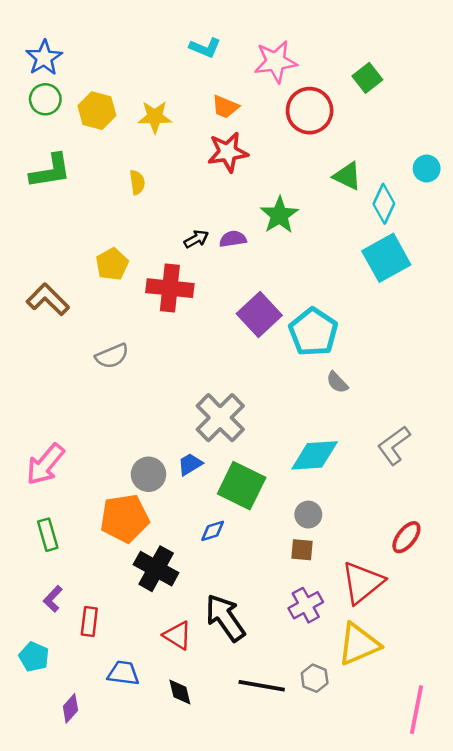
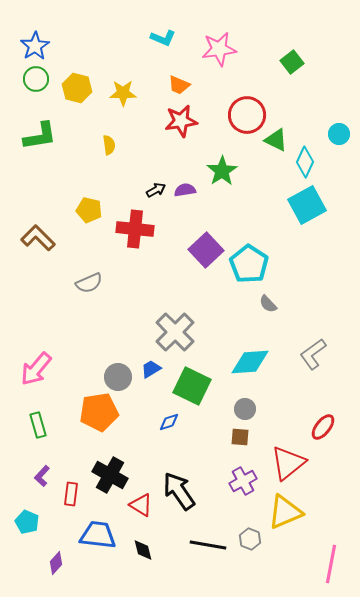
red circle: (310, 111) -> (247, 115), moved
yellow pentagon: (112, 264) -> (89, 210), turned -30
black cross: (156, 569) -> (110, 475), moved
blue trapezoid: (123, 673) -> (98, 535), size x1.4

